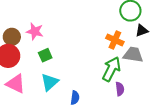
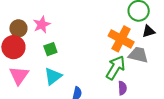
pink star: (35, 31) -> (42, 25), turned 30
orange cross: (115, 40) -> (121, 39), size x1.4
pink triangle: (16, 84) -> (19, 75), turned 35

